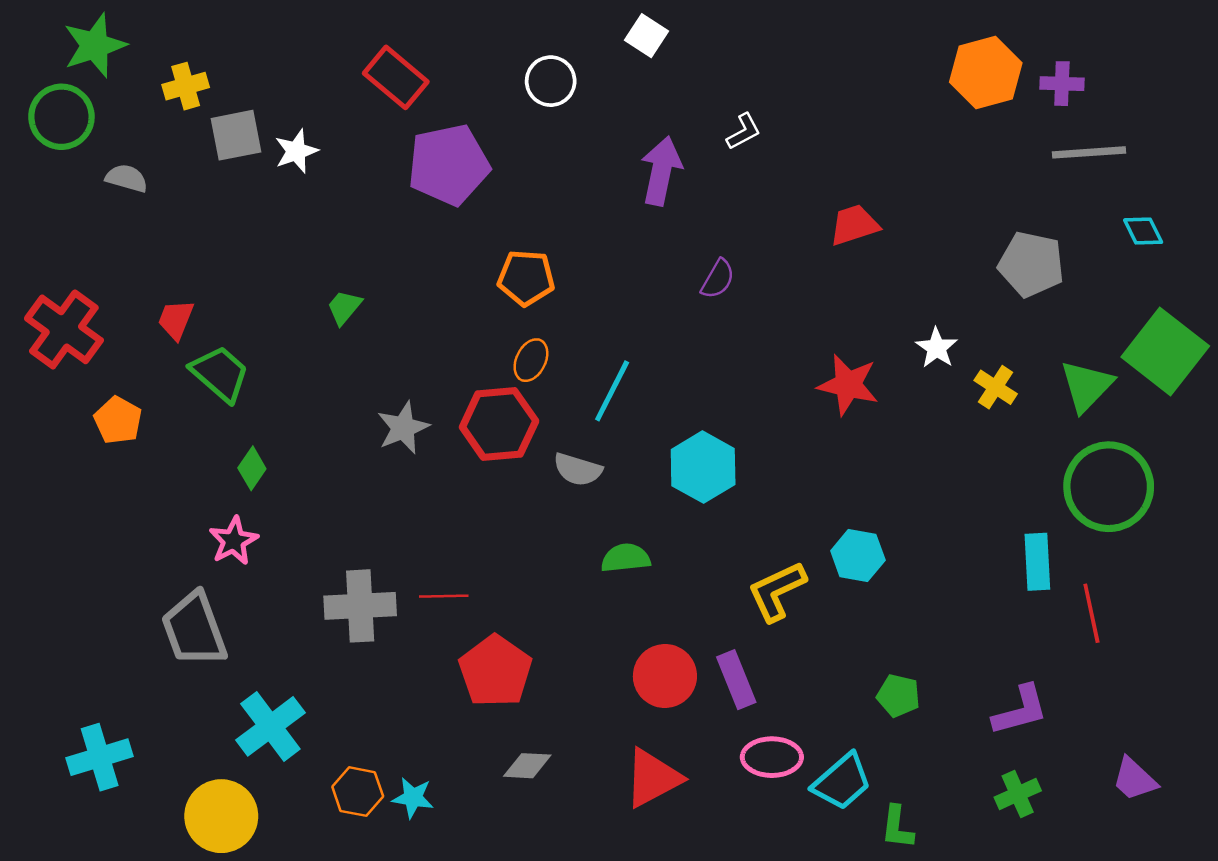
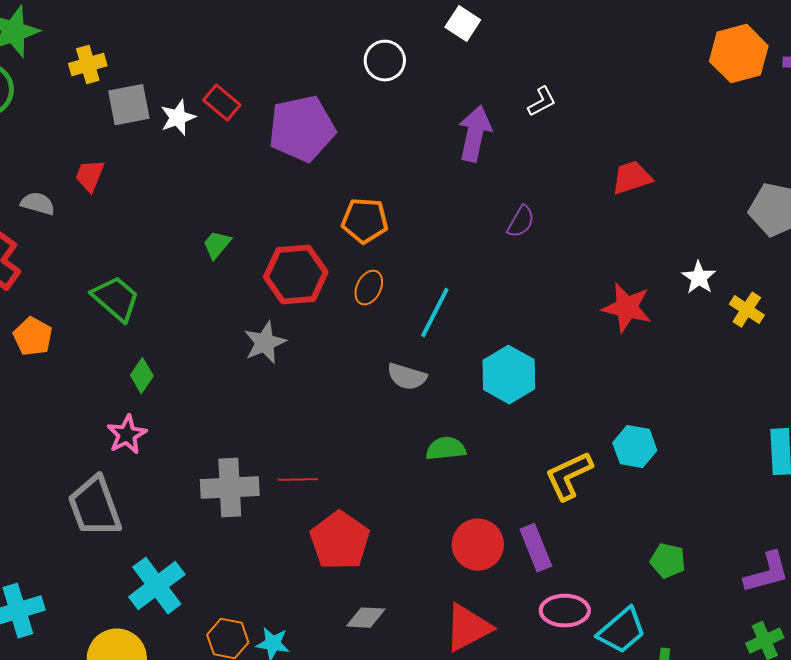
red rectangle: (396, 77) -> (222, 103), moved, size x0.7
gray semicircle: (127, 178) -> (38, 204), moved
red trapezoid: (176, 320) -> (90, 176), moved
red hexagon: (499, 424) -> (296, 275), moved

